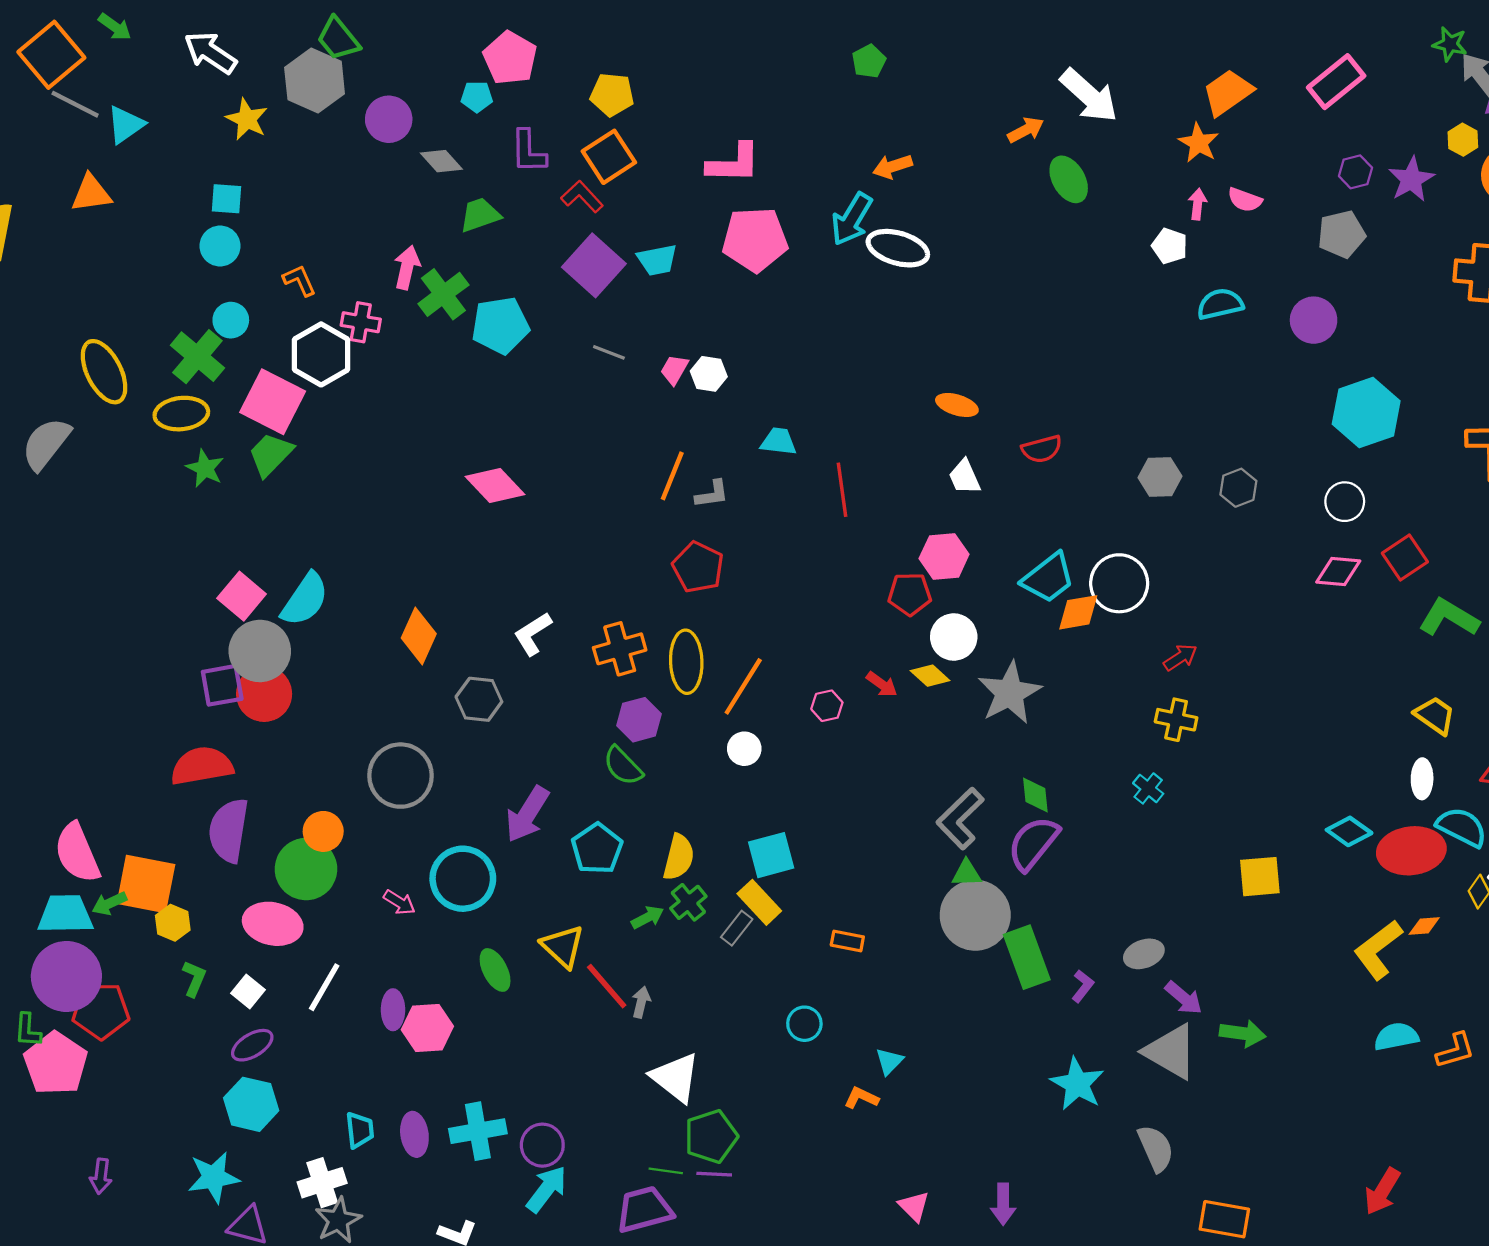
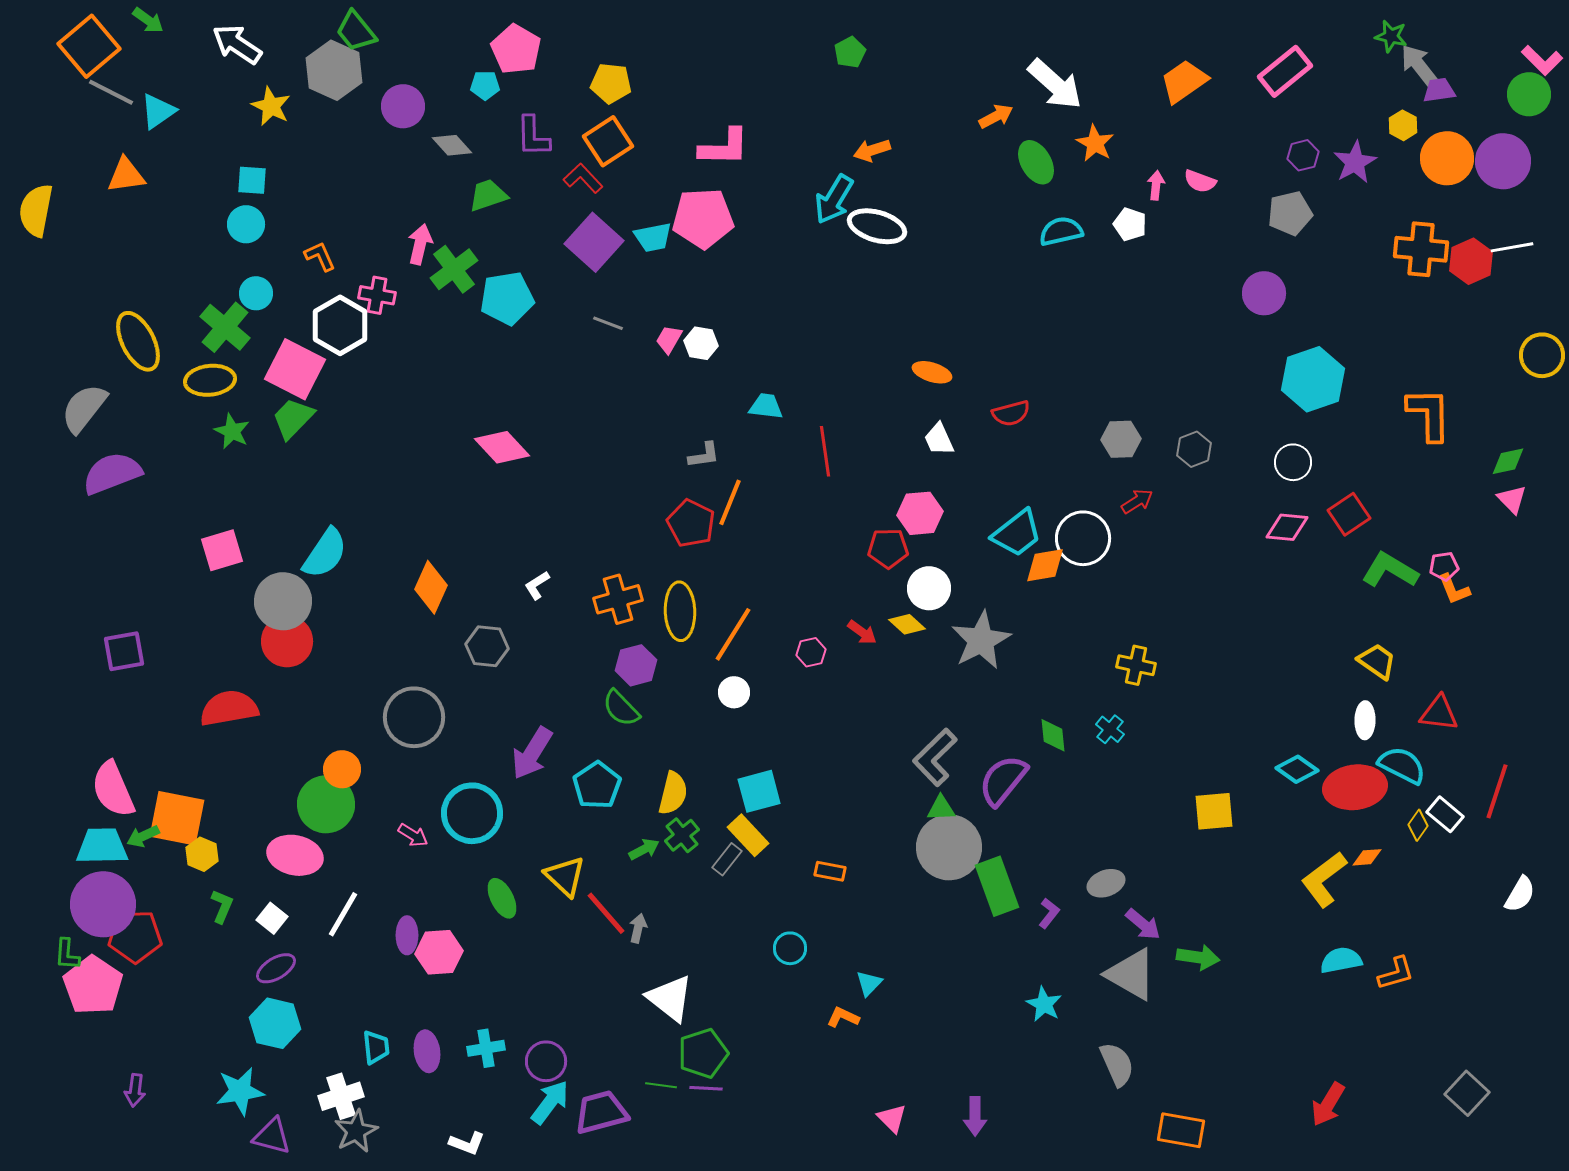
orange star: (1199, 143) -> (1095, 143), moved
pink pentagon: (755, 240) -> (703, 218), moved
cyan semicircle: (1220, 304) -> (1061, 231), moved
orange line: (672, 476) -> (730, 502), moved
pink square: (242, 596) -> (222, 550), moved, turned 33
white L-shape: (533, 634) -> (537, 585), size x0.7
red arrow: (1180, 657) -> (1137, 501), moved
purple square: (222, 685) -> (124, 651), moved
green diamond: (1035, 795) -> (1053, 735), moved
purple semicircle: (229, 830) -> (112, 473), moved, turned 60
cyan star: (1077, 1084) -> (1044, 1004), size x0.7
cyan cross: (478, 1131) -> (486, 1048), size x0.7
purple trapezoid: (644, 1210) -> (601, 1112), moved

